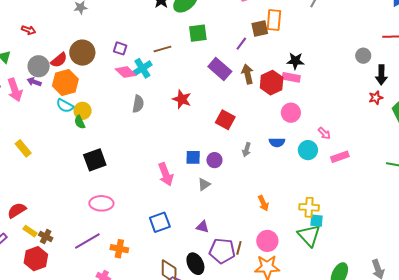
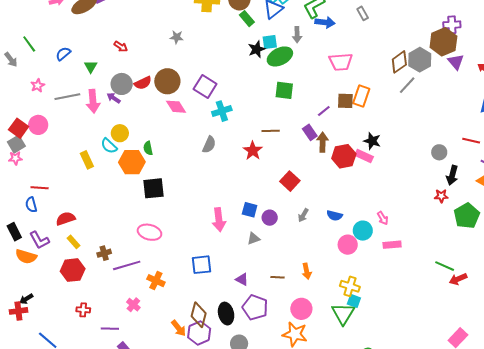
purple square: (120, 48) -> (205, 86), size x1.6
brown line: (162, 49) -> (271, 131), moved
purple rectangle: (220, 69) -> (310, 132), moved, size x0.7
pink diamond: (126, 72) -> (176, 107), moved
orange hexagon: (65, 82) -> (132, 162), moved
cyan semicircle: (65, 106) -> (109, 146), moved
yellow circle: (83, 111) -> (120, 133), moved
pink circle: (291, 113) -> (348, 245), moved
brown cross: (46, 236) -> (104, 253), moved, turned 32
brown line: (239, 248) -> (278, 277), moved, turned 64

